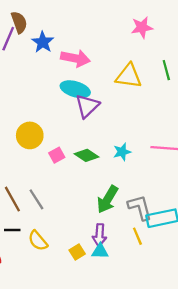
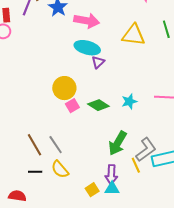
purple triangle: (87, 106) -> (98, 62), size x0.6
yellow circle: (30, 135) -> (64, 88), moved
gray L-shape: (140, 207) -> (146, 150), turned 70
yellow line: (137, 236) -> (136, 165), moved
yellow semicircle: (38, 241) -> (60, 169), moved

